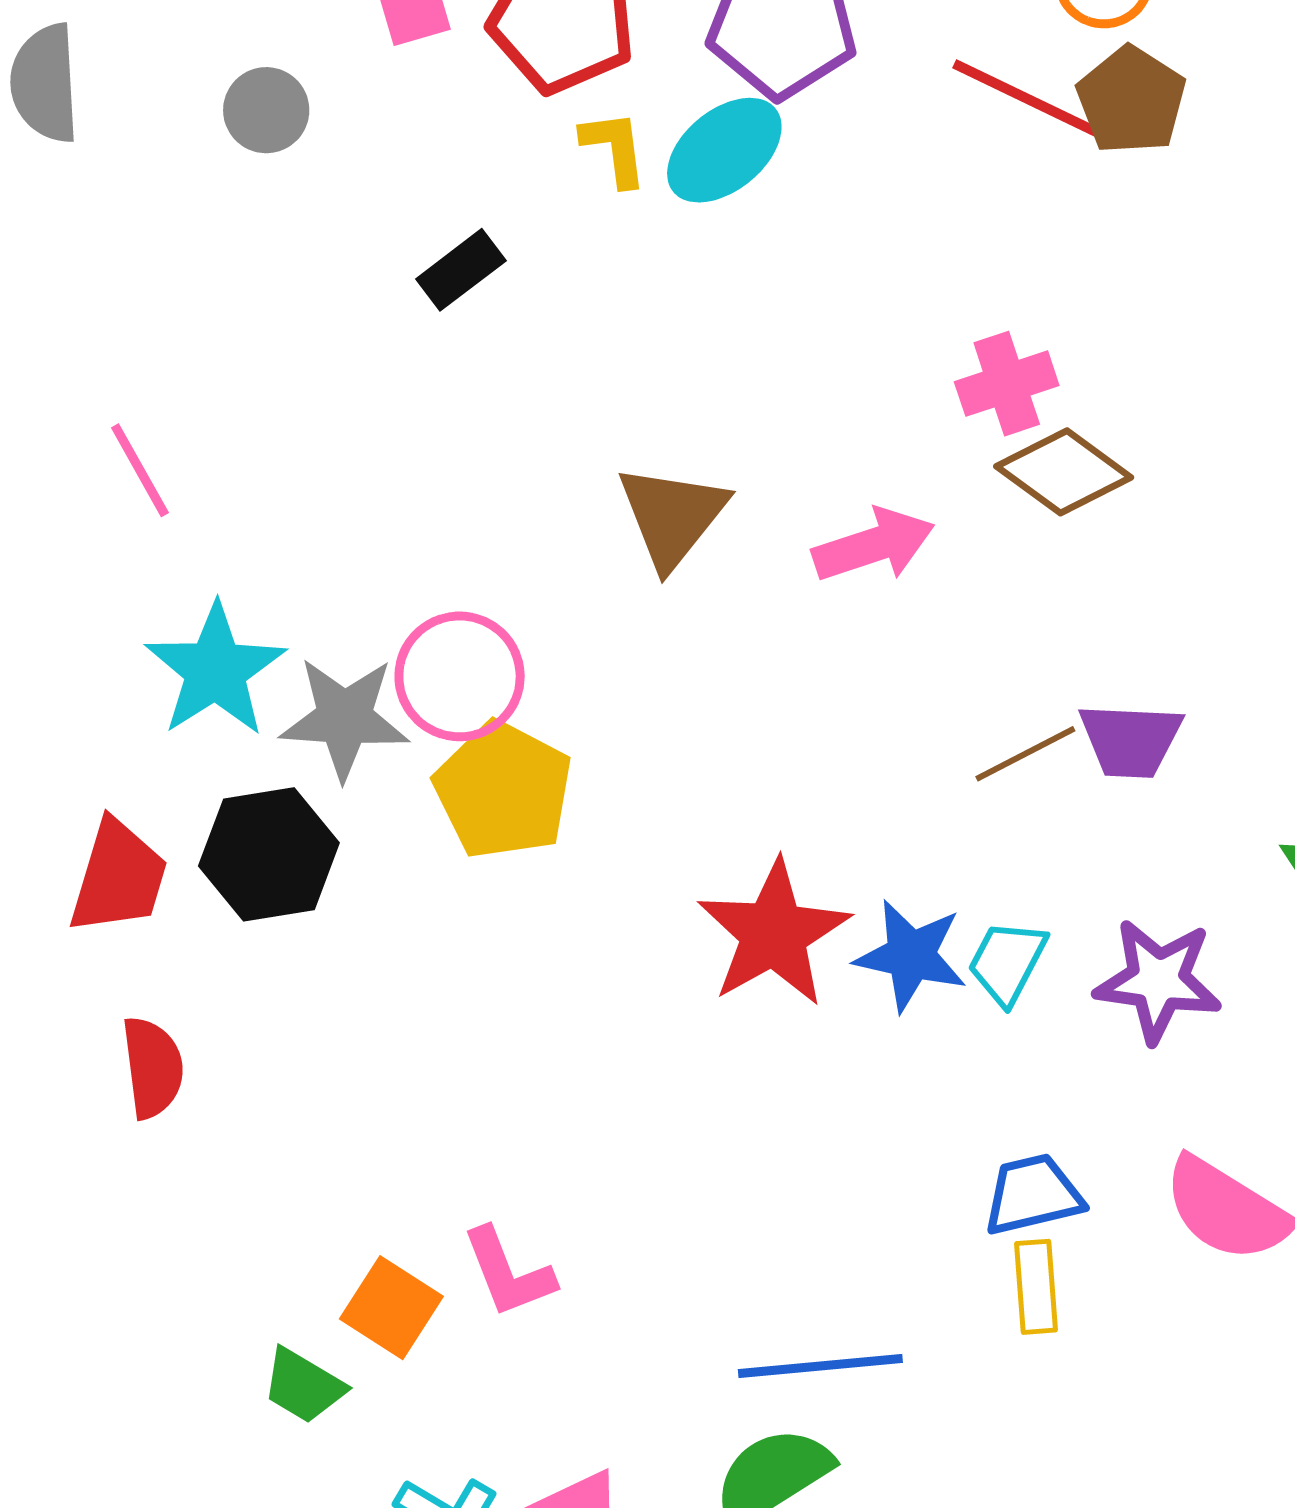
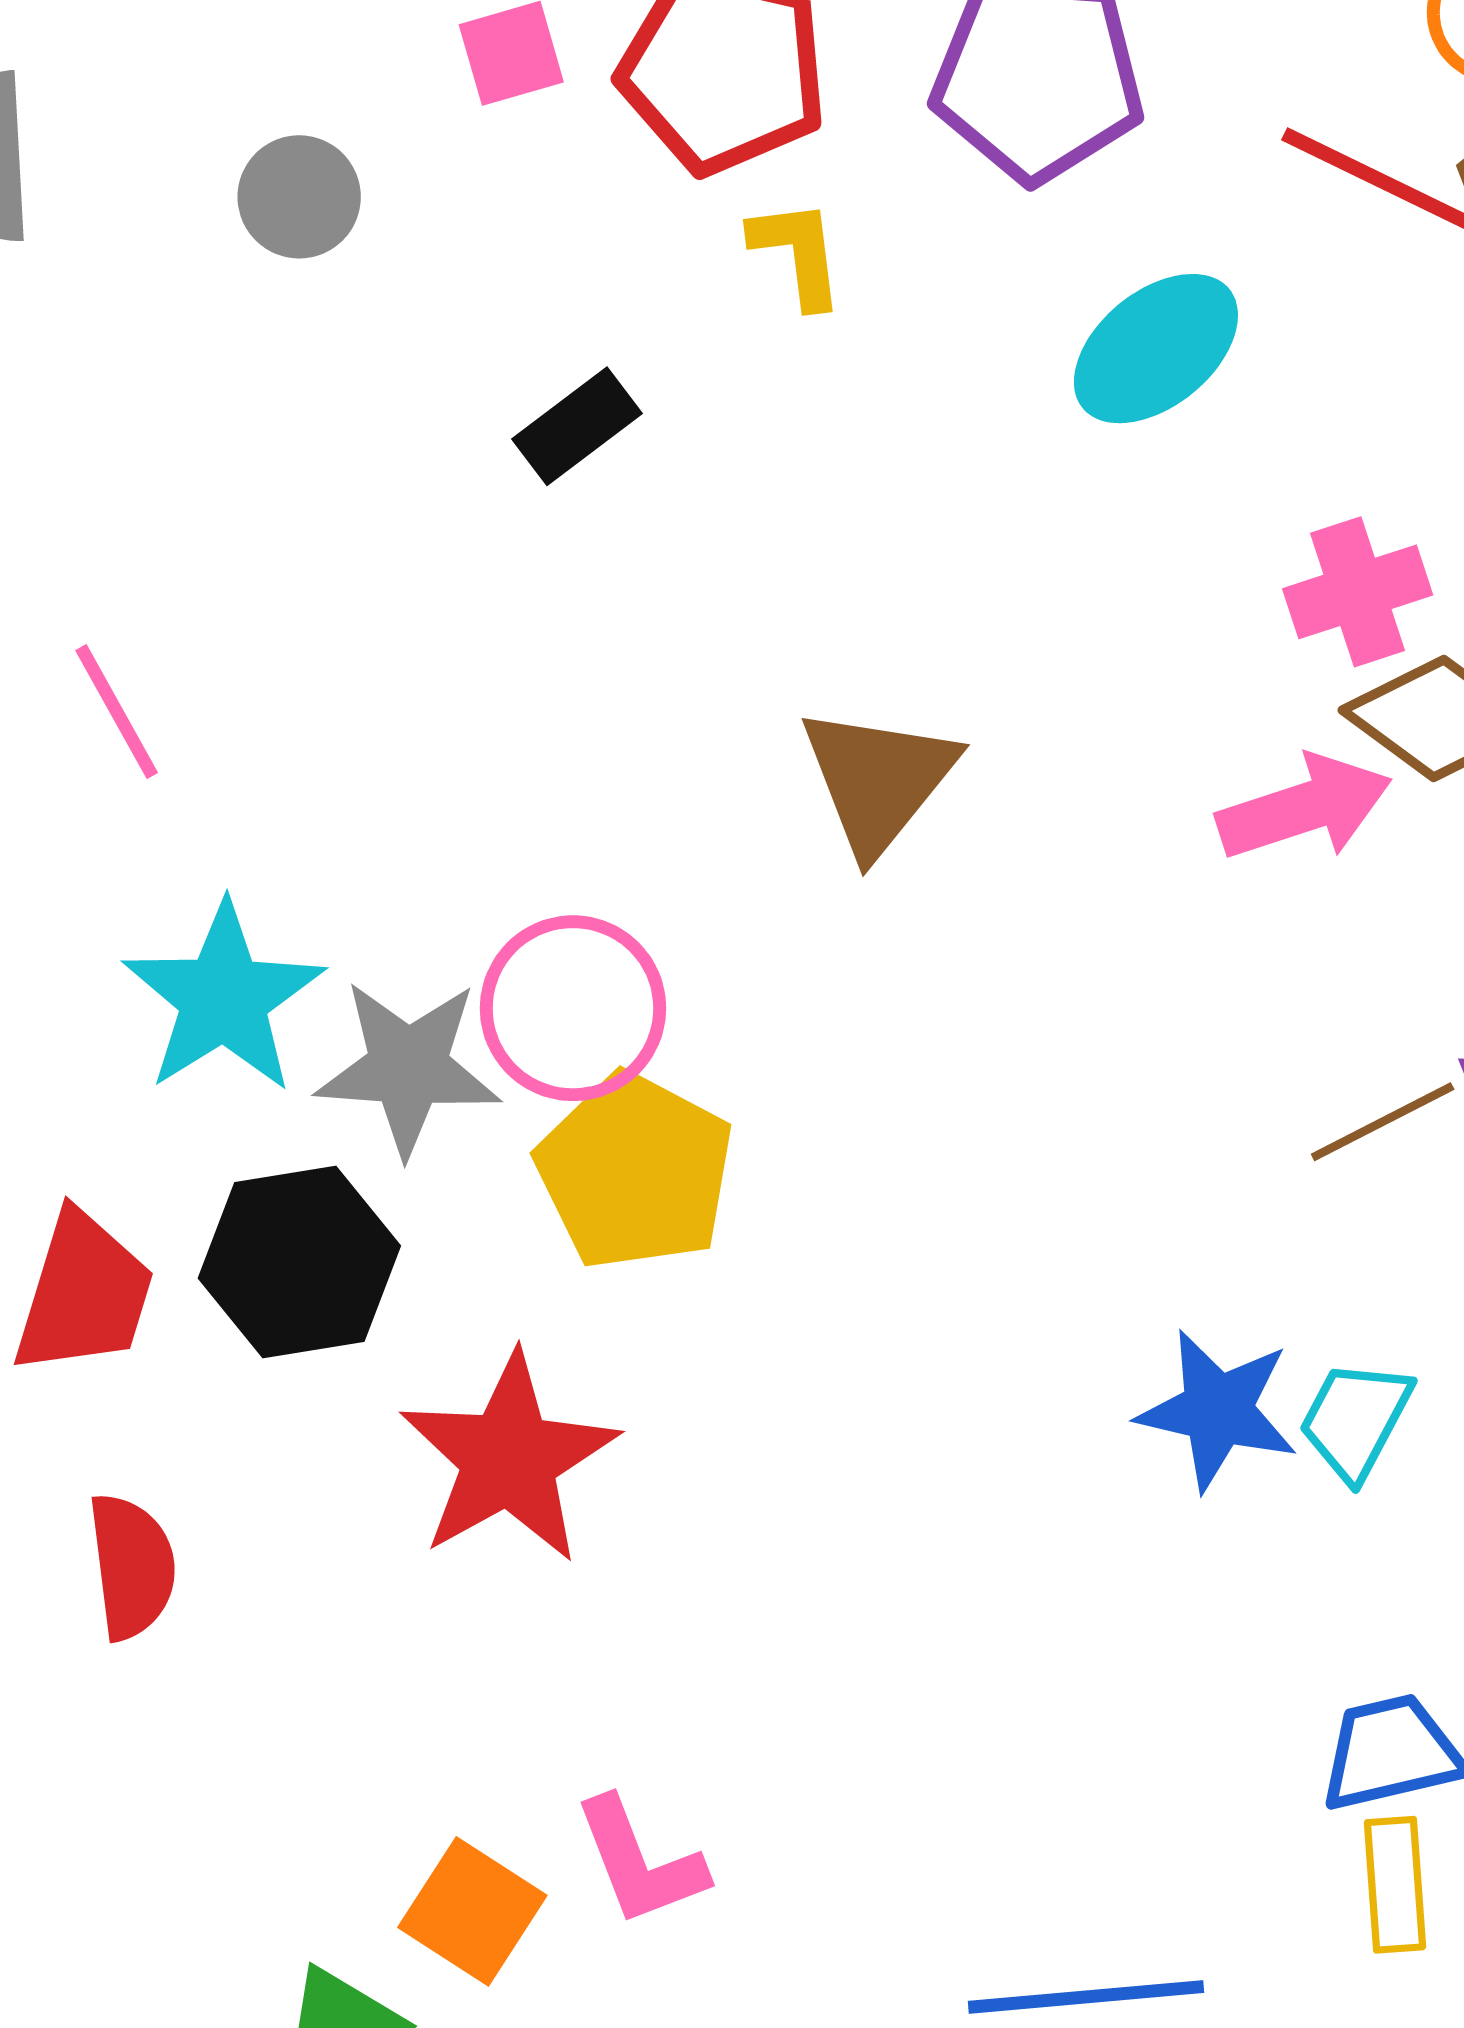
cyan ellipse: (724, 150) -> (1156, 349), moved
pink arrow: (874, 545) -> (1304, 808), moved
red star: (774, 933) -> (509, 1458), moved

